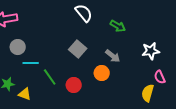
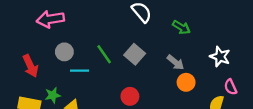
white star: (151, 51) -> (220, 57), turned 30
orange circle: (102, 73) -> (186, 82), moved
green line: (50, 77) -> (104, 54), moved

